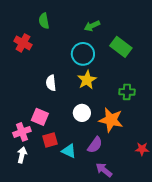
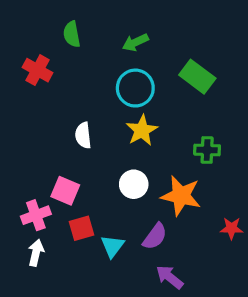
green arrow: (92, 26) -> (135, 42), moved
red star: (142, 149) -> (231, 228), moved
cyan triangle: (69, 151) -> (112, 246), turned 42

